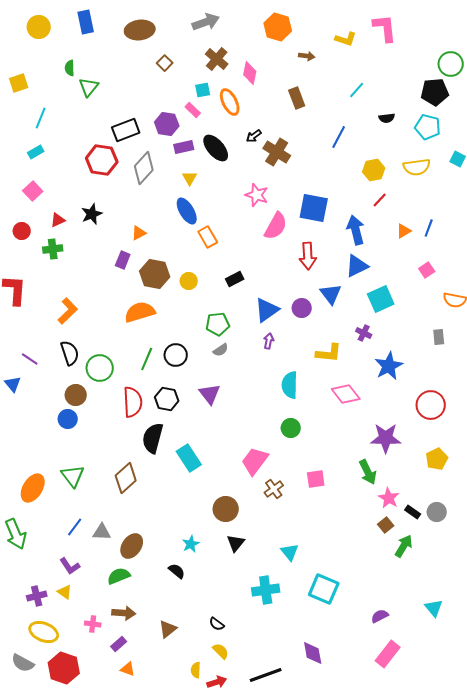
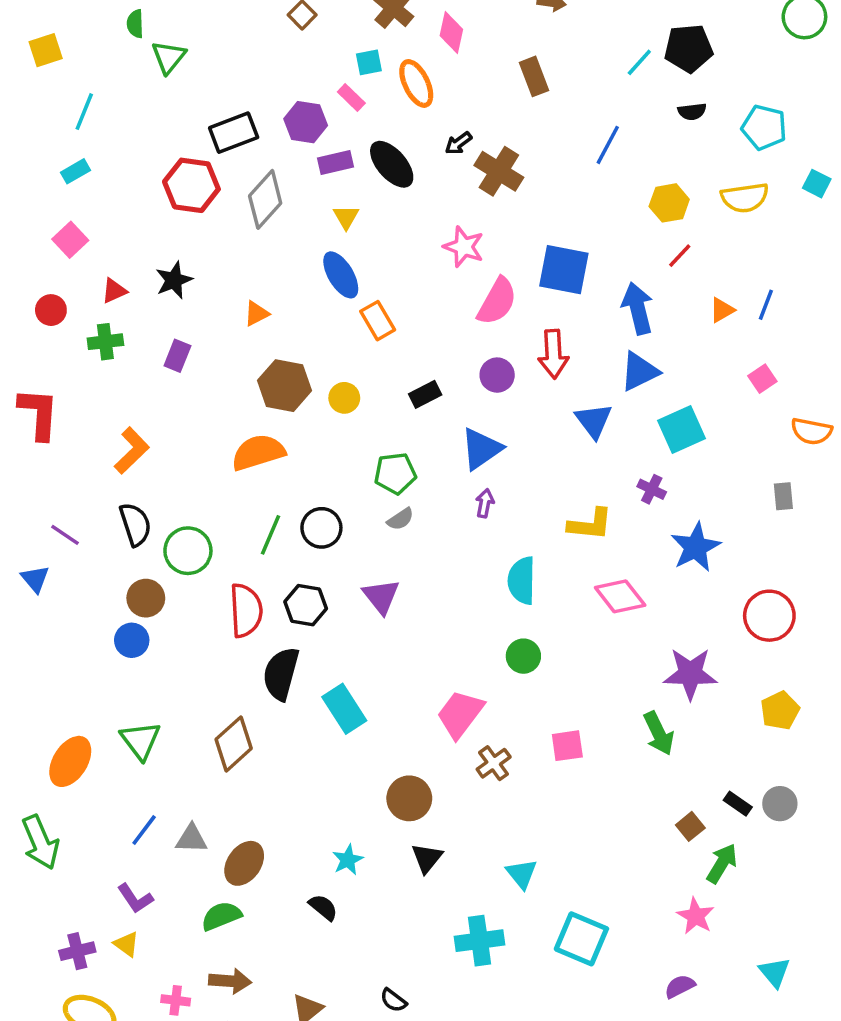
black pentagon: (435, 92) -> (689, 48), moved
purple rectangle: (123, 260) -> (177, 356), moved
purple circle: (302, 308) -> (497, 375), moved
pink star: (389, 498) -> (696, 916), moved

